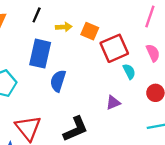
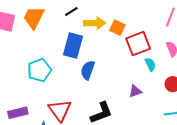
black line: (37, 15) -> (71, 11), turned 32
yellow arrow: (64, 27) -> (95, 23), size x1.5

